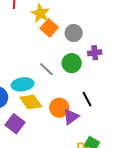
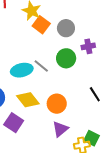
cyan ellipse: (23, 84) -> (22, 70), moved
black line: (87, 99) -> (95, 94), moved
purple triangle: (71, 117) -> (60, 129), moved

